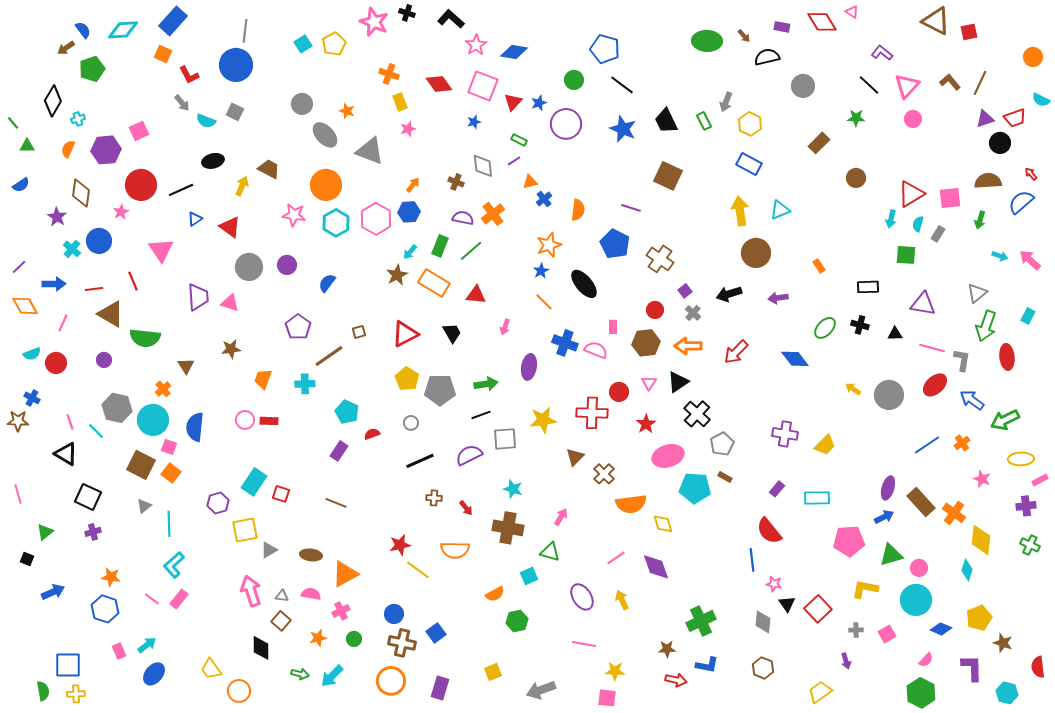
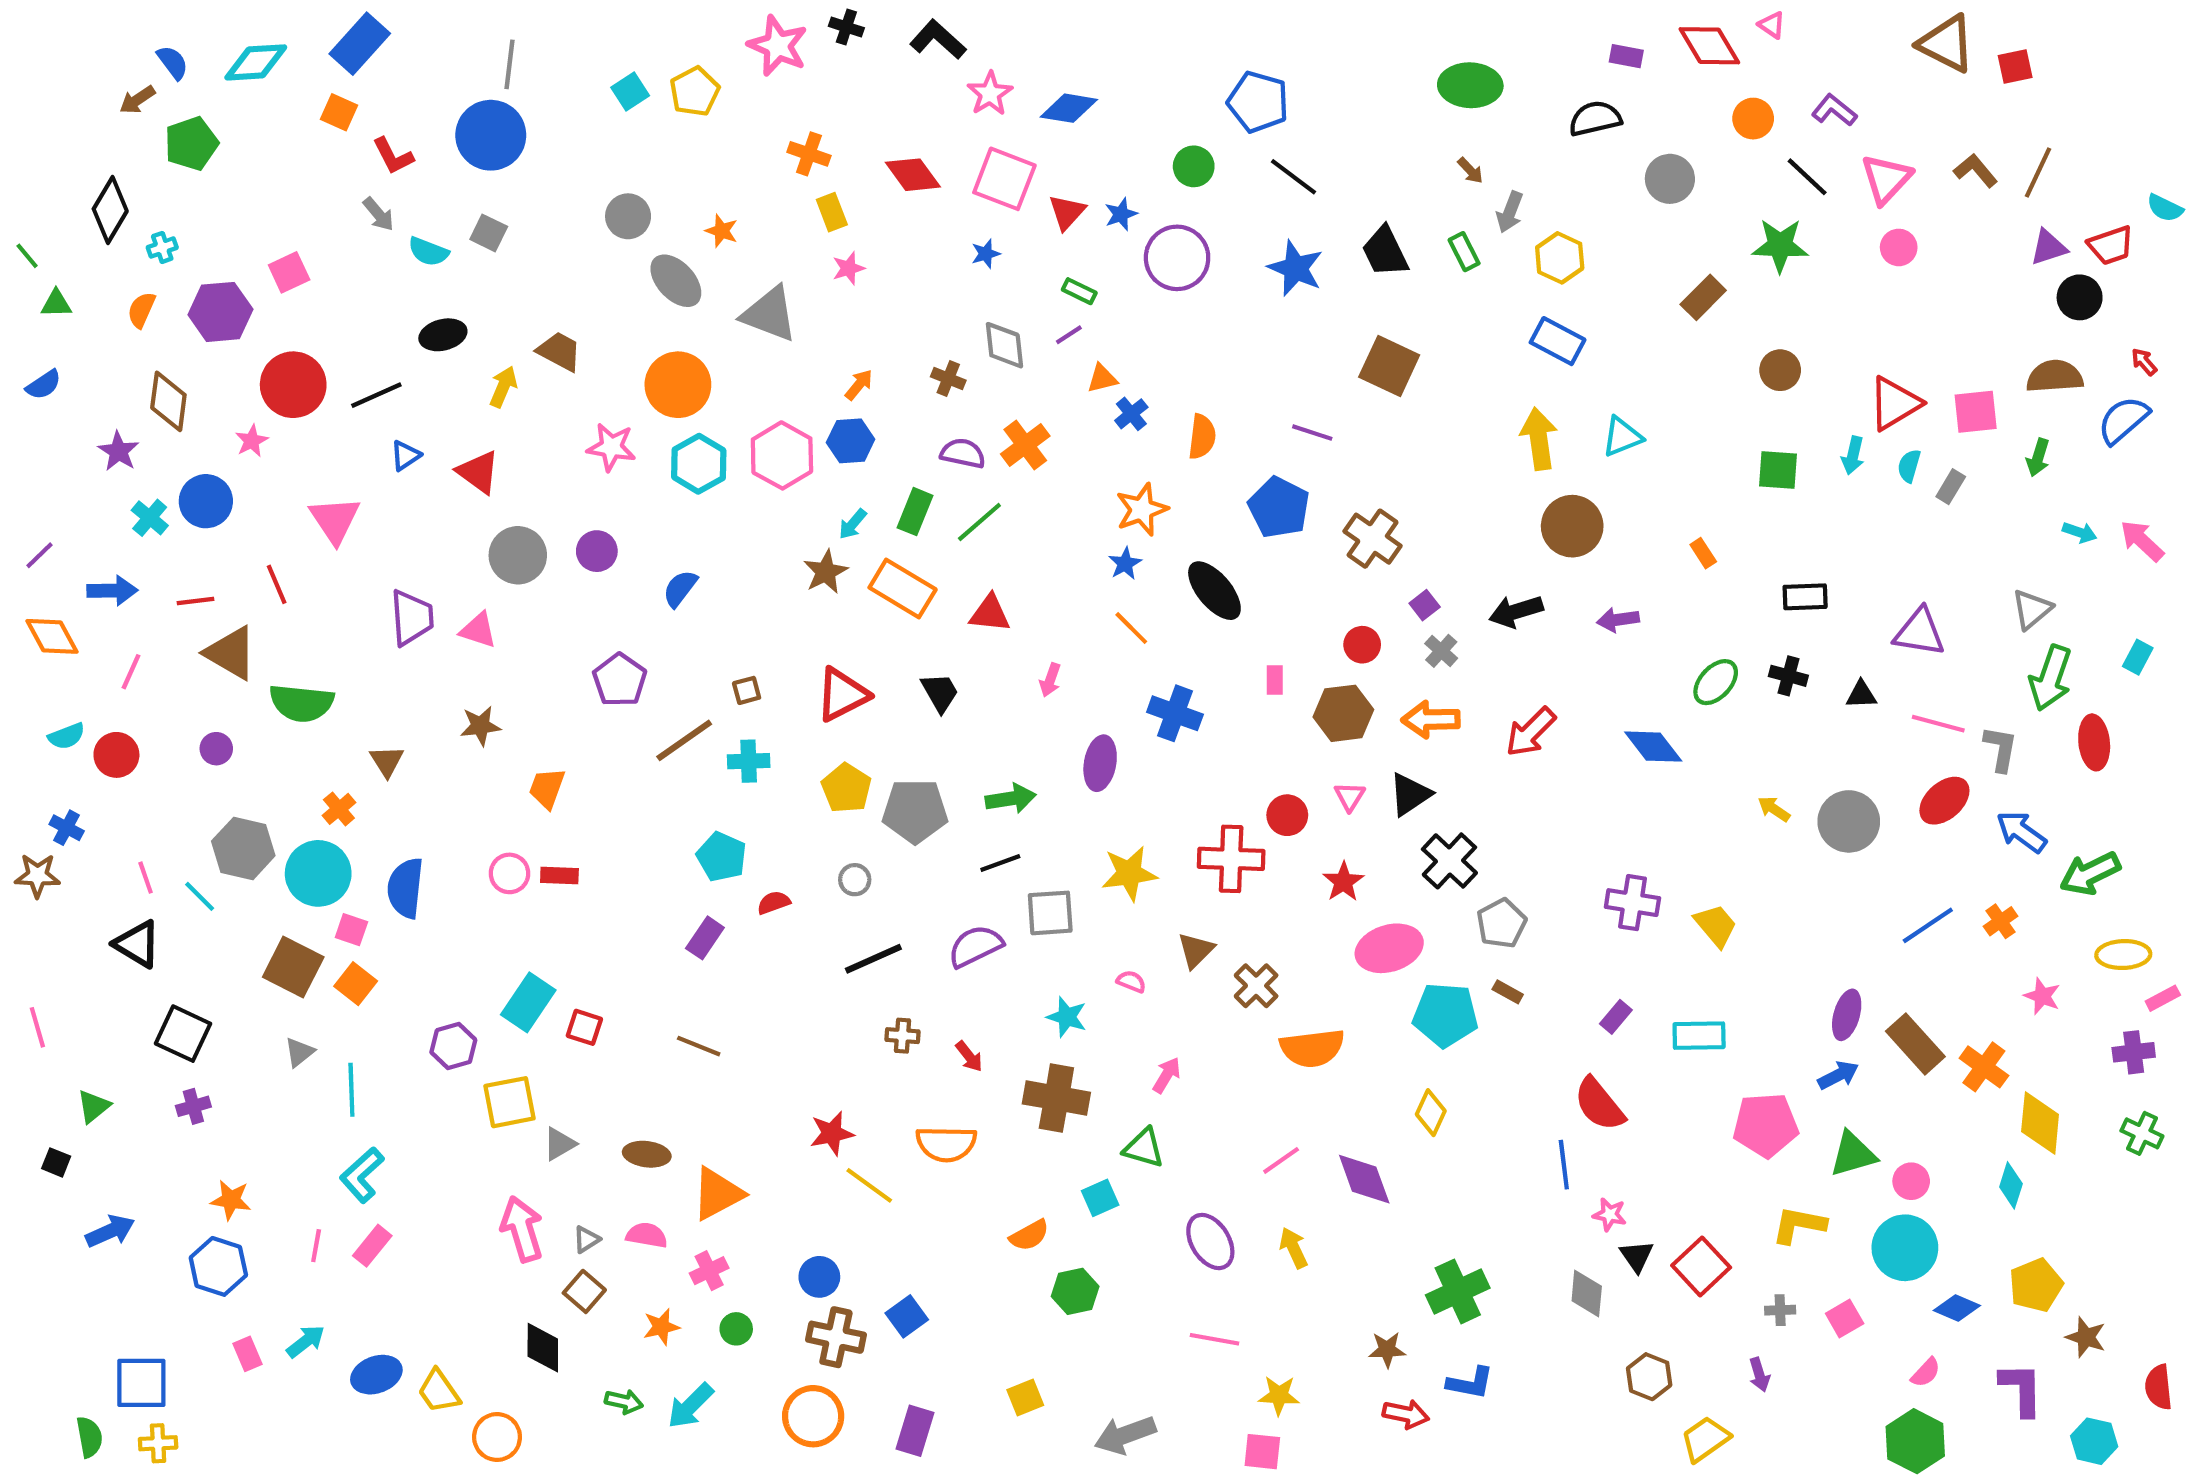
brown arrow: (744, 36) -> (1470, 171), moved
orange circle: (1033, 57) -> (1753, 119), moved
green star: (856, 118) -> (1780, 245), size x1.5
green square: (906, 255) -> (1778, 470), moved
pink semicircle: (596, 350) -> (1131, 982), moved, size x0.6
cyan cross: (305, 384) -> (749, 761), moved
yellow trapezoid: (825, 445) -> (1716, 925), turned -85
yellow diamond: (663, 524) -> (1431, 1113), moved, turned 40
gray triangle: (282, 596) -> (586, 1239), turned -40
pink line: (152, 599) -> (316, 1246), turned 63
brown hexagon: (763, 668) -> (1649, 1377), moved
blue ellipse: (154, 674) -> (376, 1375), moved, turned 30

